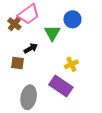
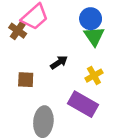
green triangle: (52, 33) -> (94, 36), moved
black arrow: (31, 48) -> (59, 62), moved

